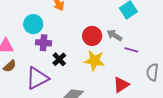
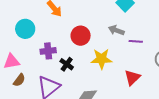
cyan circle: (33, 24) -> (25, 29), moved
red circle: (92, 36) -> (81, 36), moved

